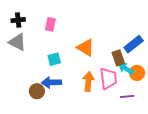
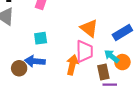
orange triangle: (86, 48) -> (89, 28), moved
brown rectangle: (118, 58) -> (103, 72), moved
pink trapezoid: (108, 78) -> (84, 51), moved

